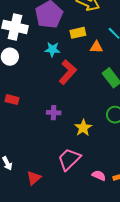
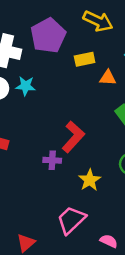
cyan star: (52, 49) -> (26, 86), moved
red L-shape: (68, 72) -> (73, 137), moved

